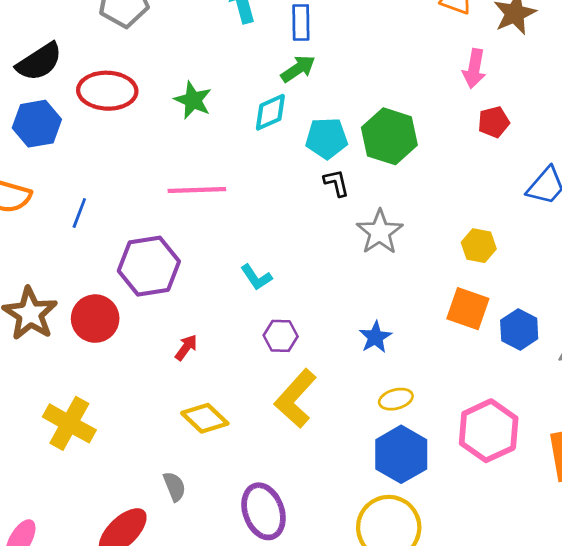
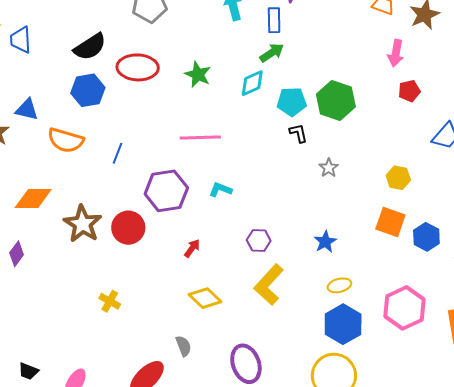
gray star: (380, 232) -> (329, 168), size x0.6
cyan L-shape: (256, 277) -> (220, 190), moved, turned 145
yellow cross: (69, 423) -> (110, 301), size x0.6

